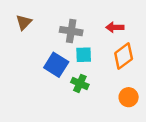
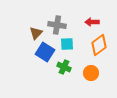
brown triangle: (24, 22) -> (36, 33), moved
orange circle: (129, 97) -> (91, 73), moved

